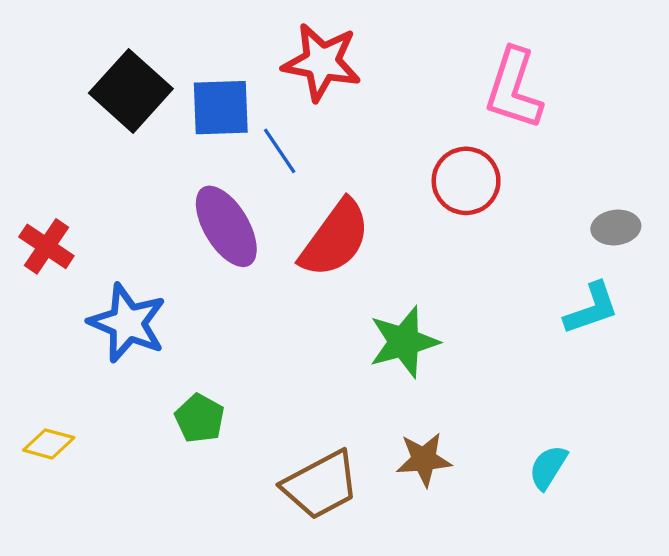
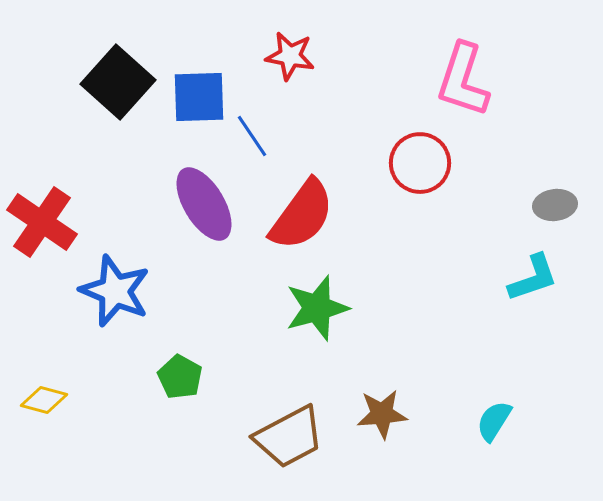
red star: (322, 62) -> (290, 56), size x0.7
red cross: (46, 246) -> (42, 222), size x1.4
green star: (404, 342) -> (317, 308), moved

